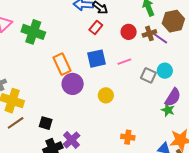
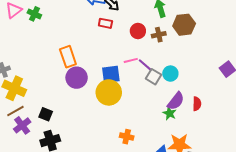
red rectangle: (96, 27) -> (105, 23), turned 56
green cross: (33, 32) -> (34, 14), moved, size x0.6
purple line: (160, 38) -> (145, 65), moved
blue square: (96, 59) -> (111, 74), moved
yellow circle: (106, 95) -> (109, 92), size x1.6
purple cross: (71, 140) -> (22, 125), moved

